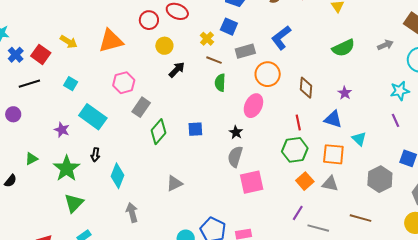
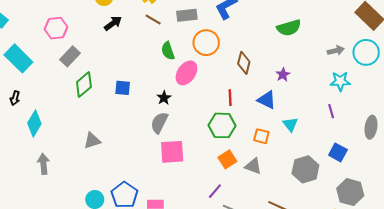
gray arrow: (385, 45) -> (336, 51), moved
green semicircle: (220, 83) -> (168, 51), moved, turned -30
orange square: (333, 154) -> (261, 136), size x0.7

